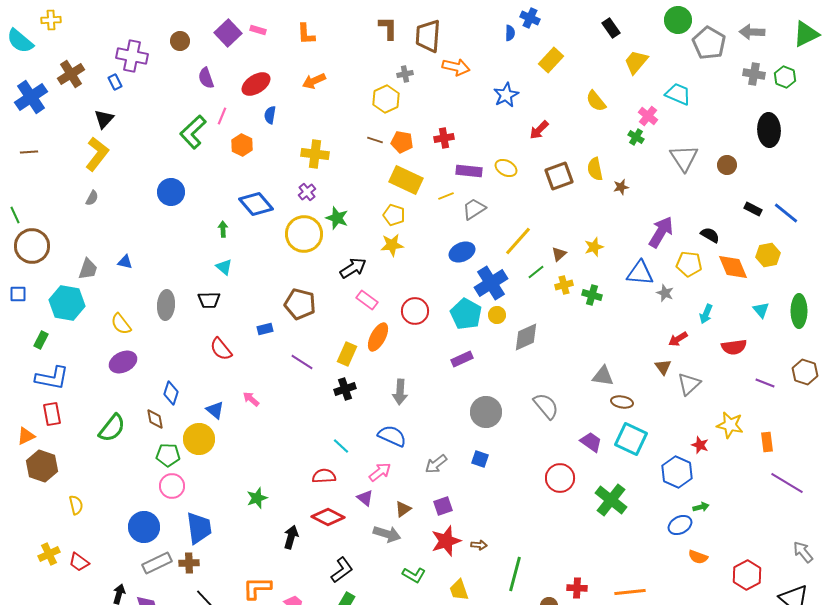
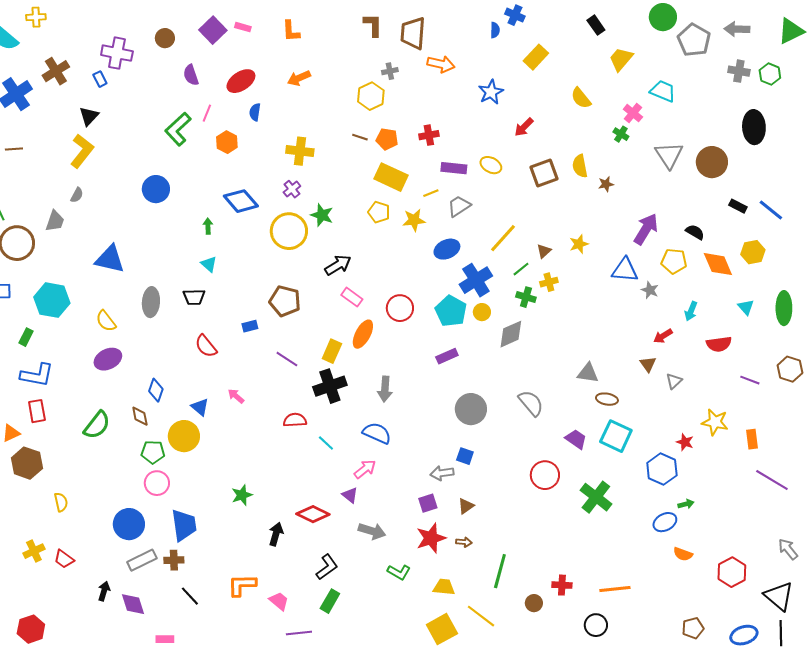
brown circle: (727, 165) -> (712, 162), size x1.6
yellow star: (392, 245) -> (414, 220), moved
blue triangle: (125, 262) -> (110, 259), size x2.0
gray trapezoid: (88, 269) -> (55, 221), moved
green cross: (592, 295) -> (526, 297), moved
gray triangle: (689, 384) -> (674, 381), size x0.7
black cross: (345, 389) -> (330, 386), size x1.5
gray arrow: (436, 464) -> (442, 473), moved, turned 30
red semicircle: (324, 476) -> (295, 420), moved
brown triangle: (403, 509) -> (466, 506), moved
yellow trapezoid: (459, 590) -> (444, 587), turned 115

